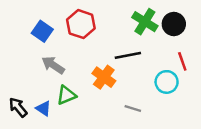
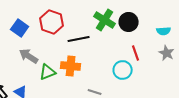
black line: (128, 55) -> (79, 39), moved
orange cross: (104, 77) -> (71, 66), turned -30
green triangle: (66, 95) -> (48, 72), moved

